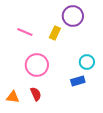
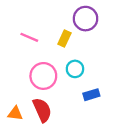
cyan circle: (87, 62) -> (75, 69), moved
red semicircle: (36, 94) -> (42, 110), size x1.5

